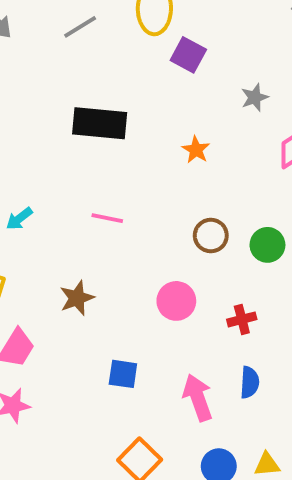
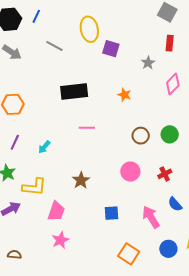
gray line: (80, 27) -> (55, 46), turned 72
pink line: (107, 218) -> (87, 128), moved
blue semicircle: (250, 382) -> (175, 204), turned 147

